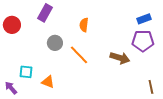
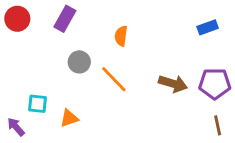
red circle: (12, 25) -> (17, 19), moved
purple pentagon: (143, 41) -> (215, 84), moved
orange triangle: (48, 82) -> (69, 118), turned -40

